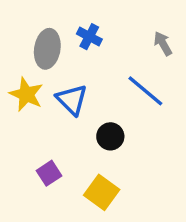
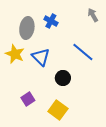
gray arrow: (163, 44) -> (93, 15), moved

